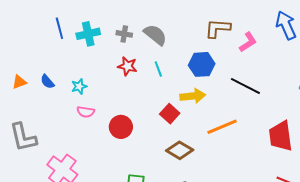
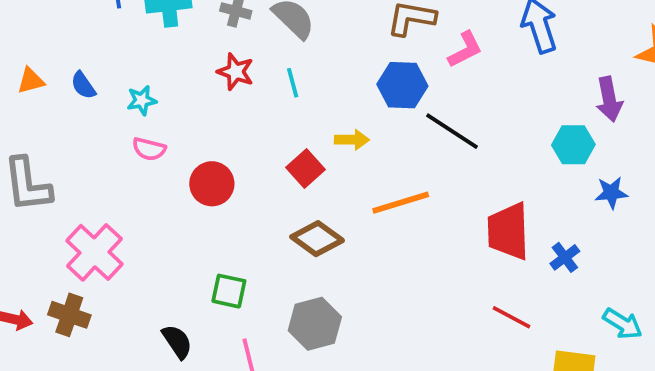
blue hexagon: (202, 64) -> (402, 85), moved
yellow arrow: (193, 96) -> (352, 140), size x0.7

